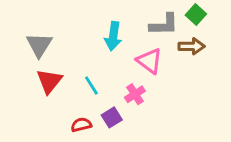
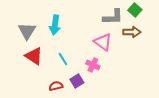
cyan arrow: (113, 36) -> (55, 25), moved
red triangle: (49, 81) -> (34, 56), turned -36
pink cross: (135, 94) -> (93, 65), turned -32

